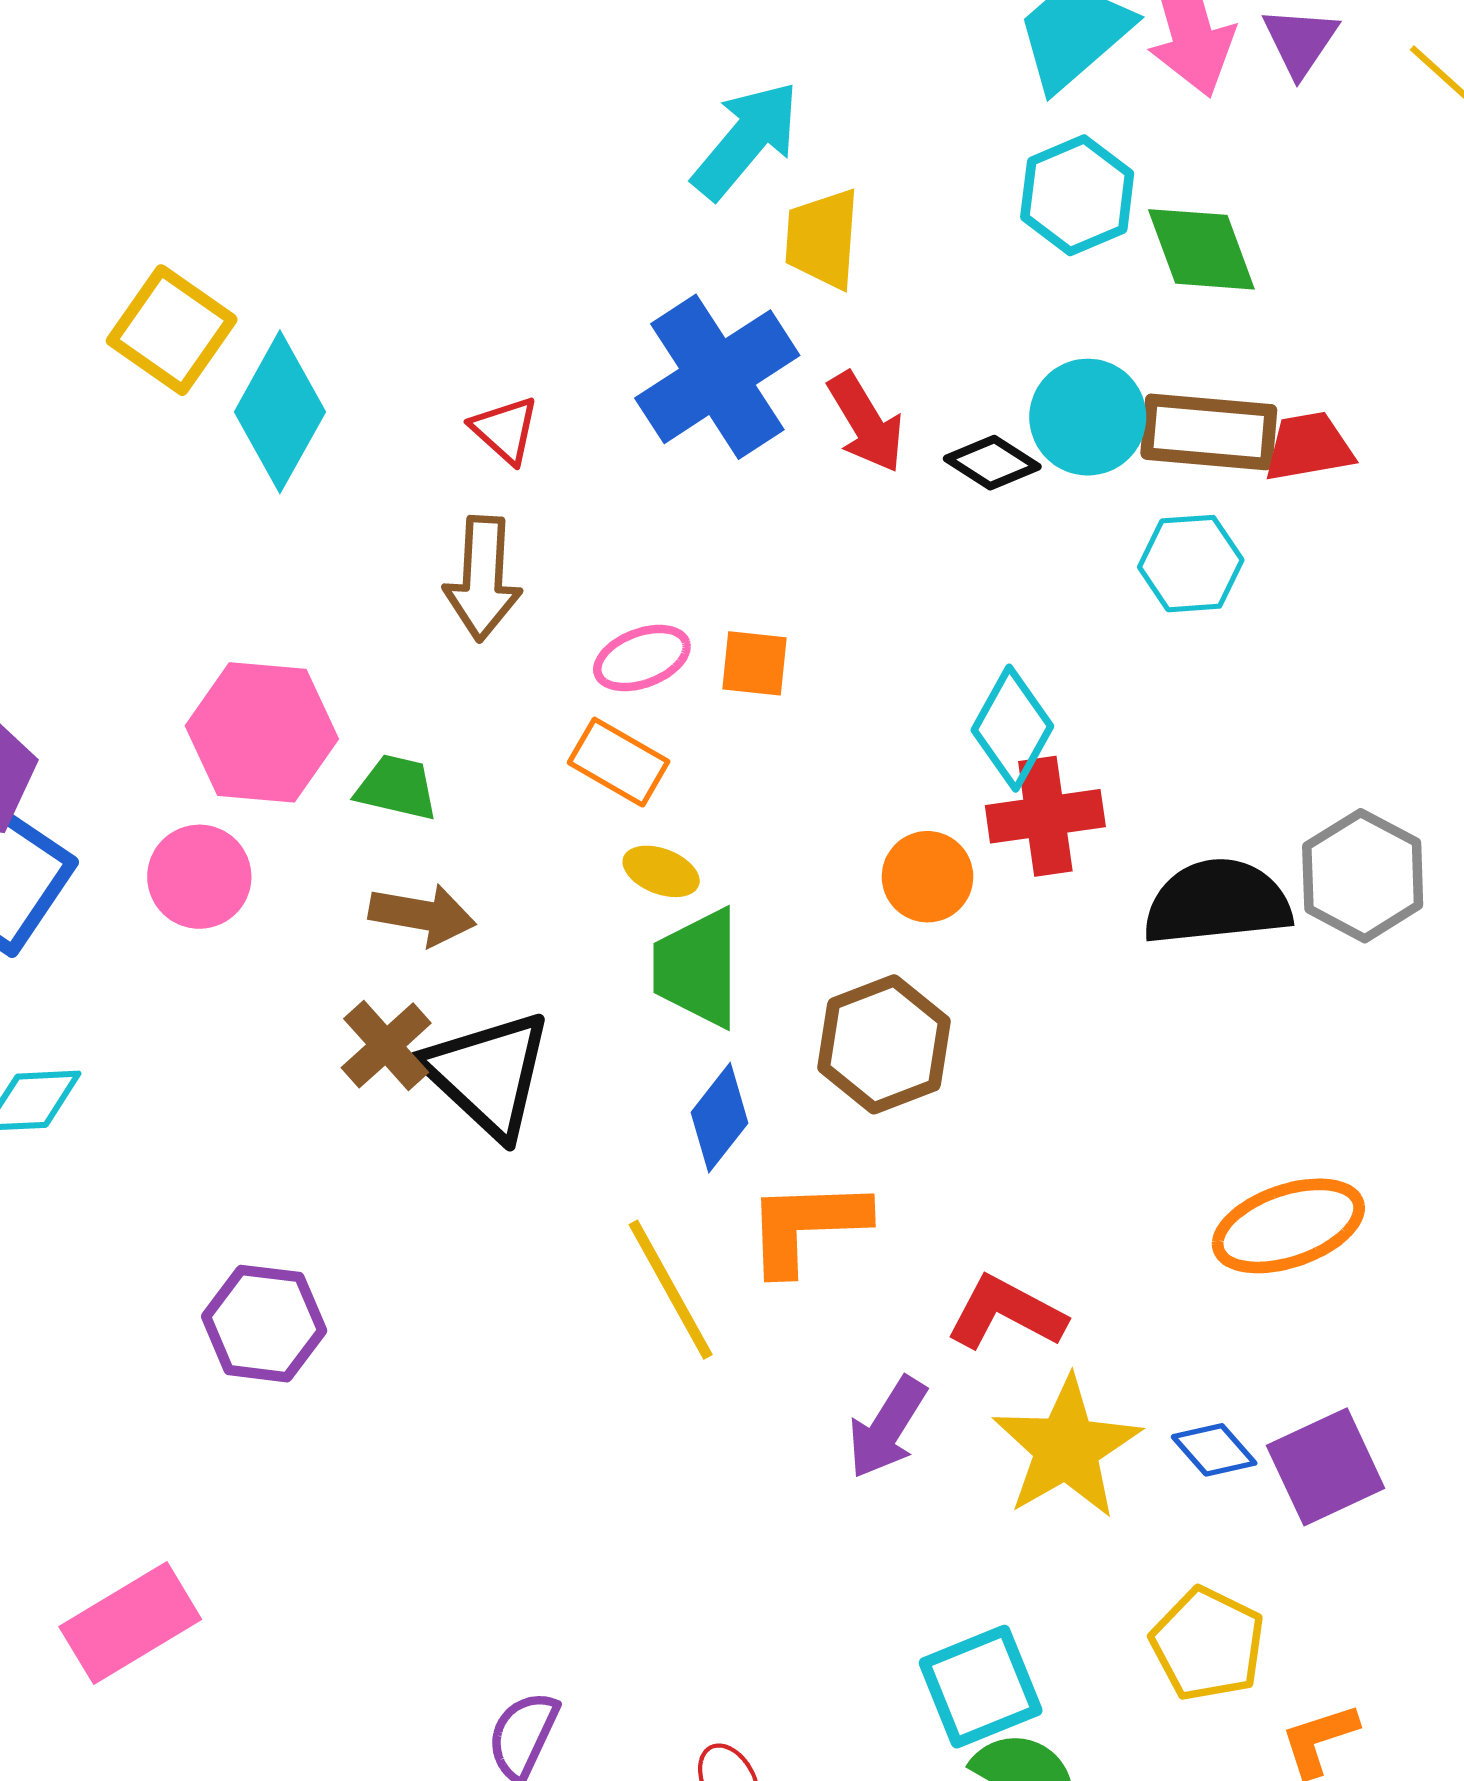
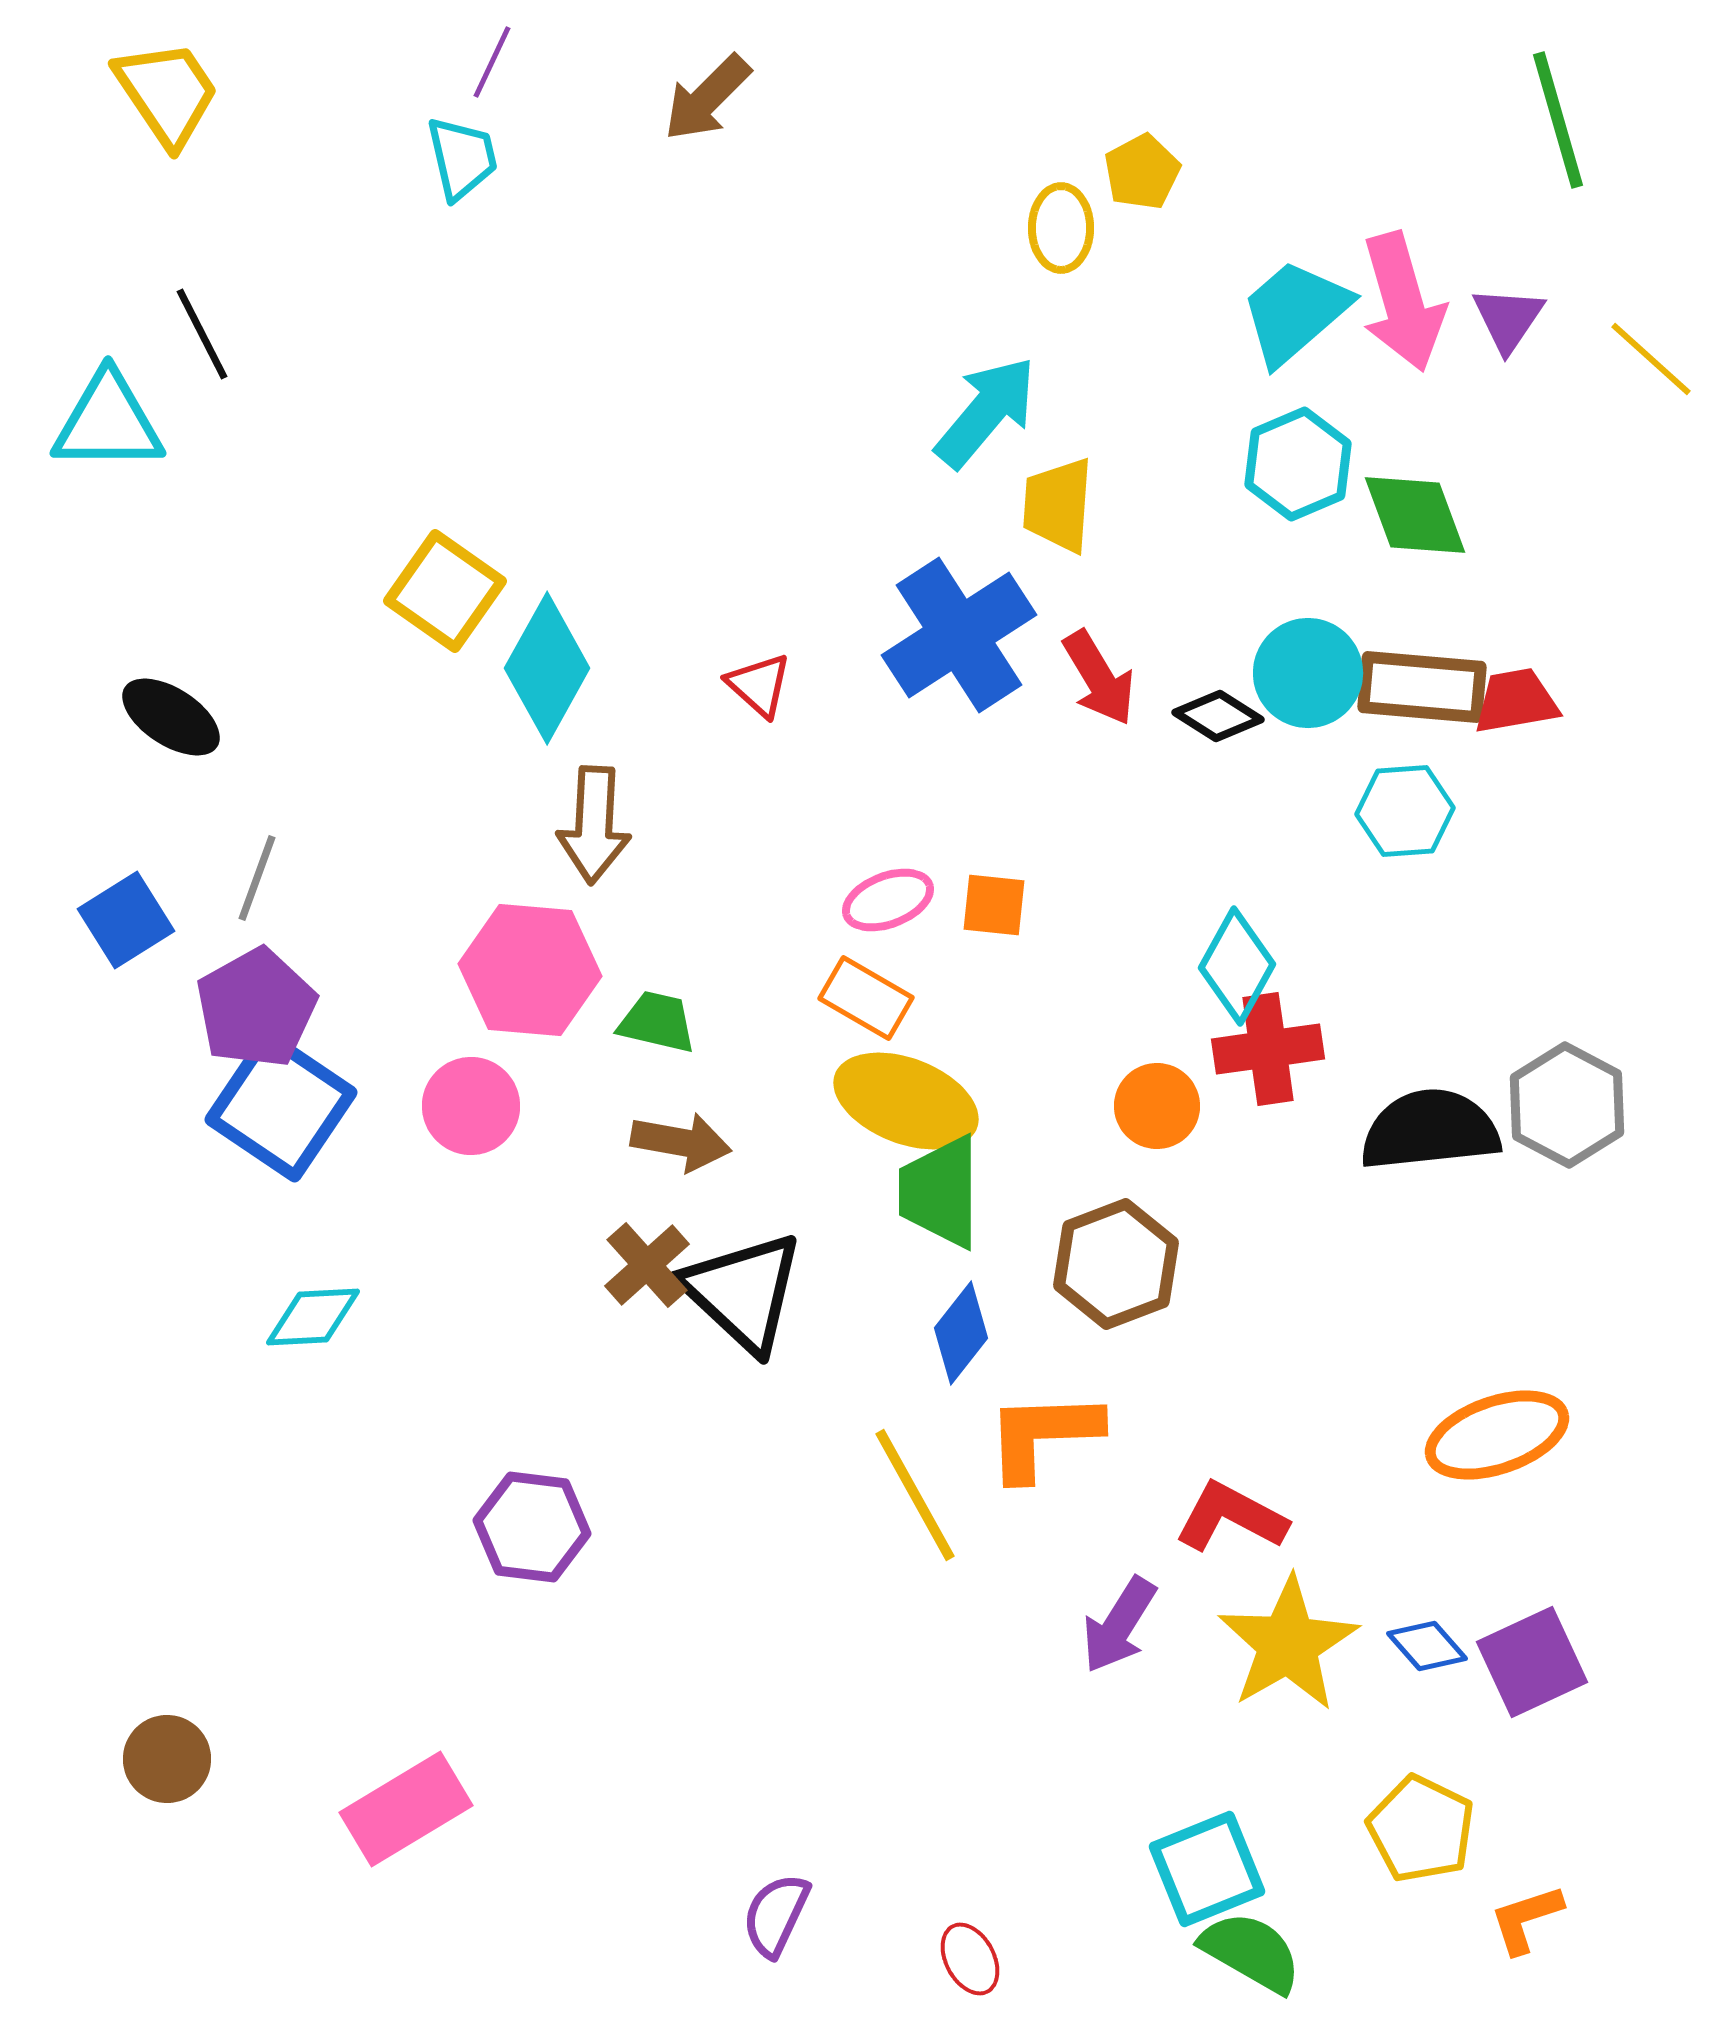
brown arrow: (483, 578) -> (594, 825), moved
yellow ellipse: (661, 871) -> (906, 1101), size x2.0

